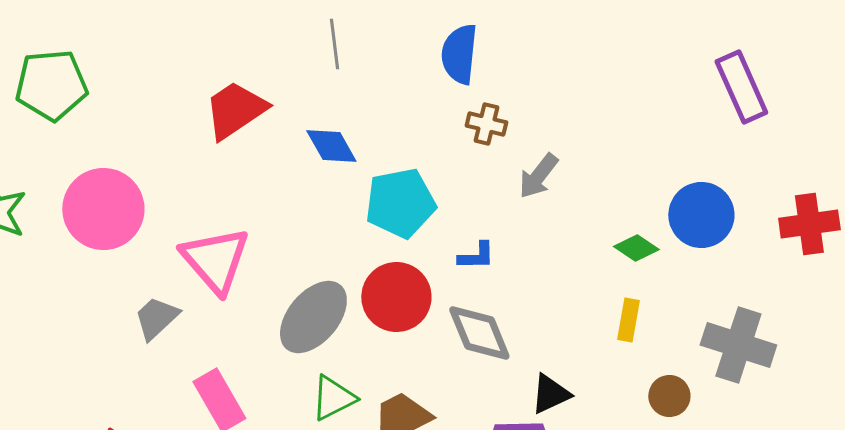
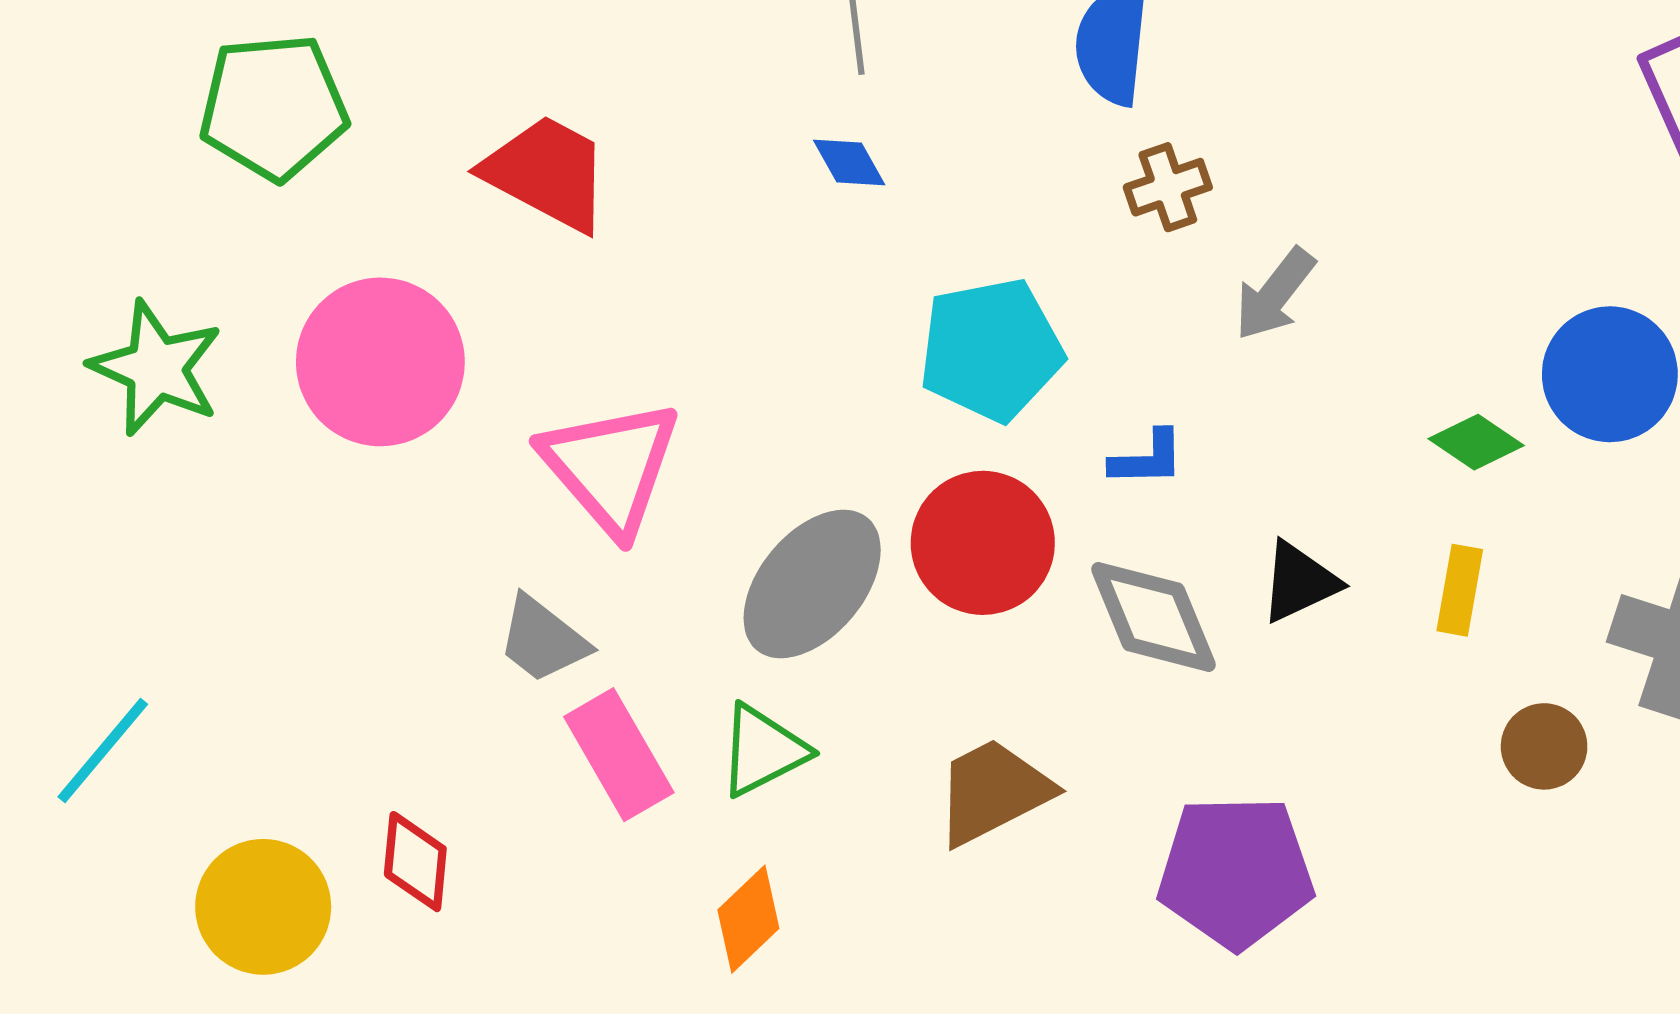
red trapezoid: (235, 110) -> (547, 173), moved, turned 62
brown cross: (486, 124) -> (1168, 187), turned -33
blue diamond: (331, 146) -> (849, 163), moved, size x0.7
gray trapezoid: (156, 318) -> (543, 640), moved, turned -99
black triangle: (550, 394) -> (1299, 582), moved
green triangle: (333, 398) -> (763, 751), moved

